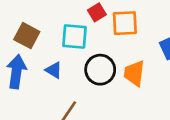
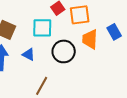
orange trapezoid: (134, 73) -> (90, 39), moved

